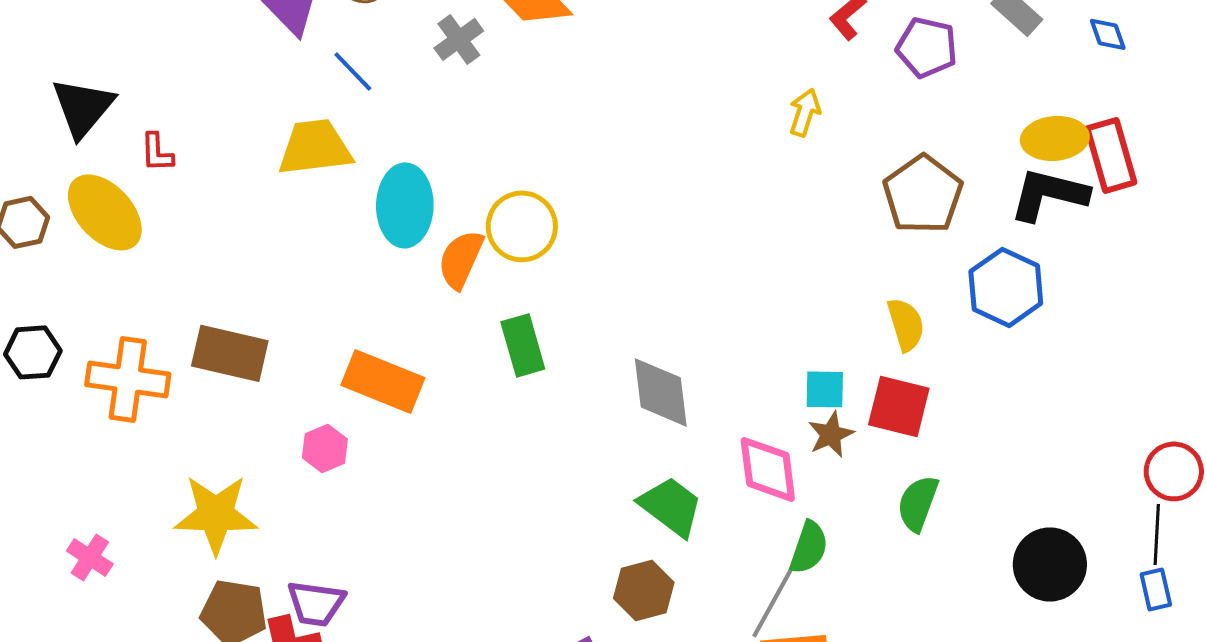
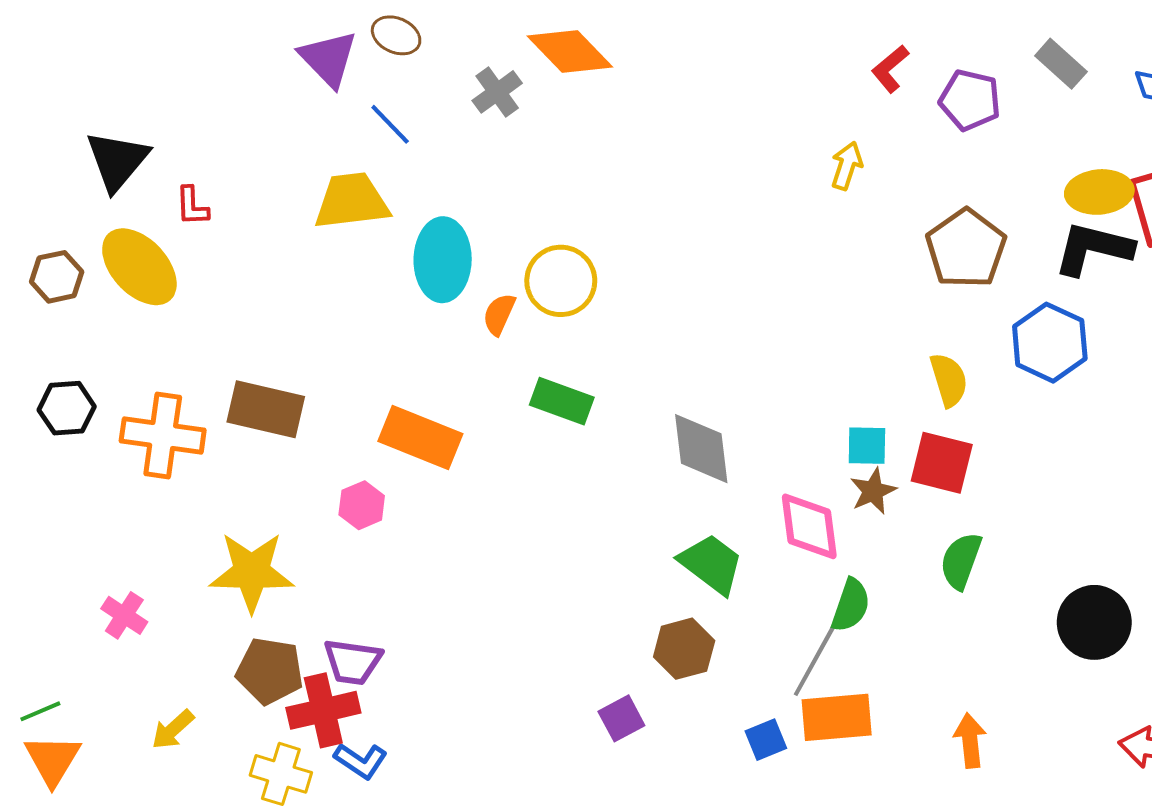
orange semicircle: (461, 259) -> (499, 314), size x0.7
green rectangle: (523, 345) -> (562, 401), turned -54

